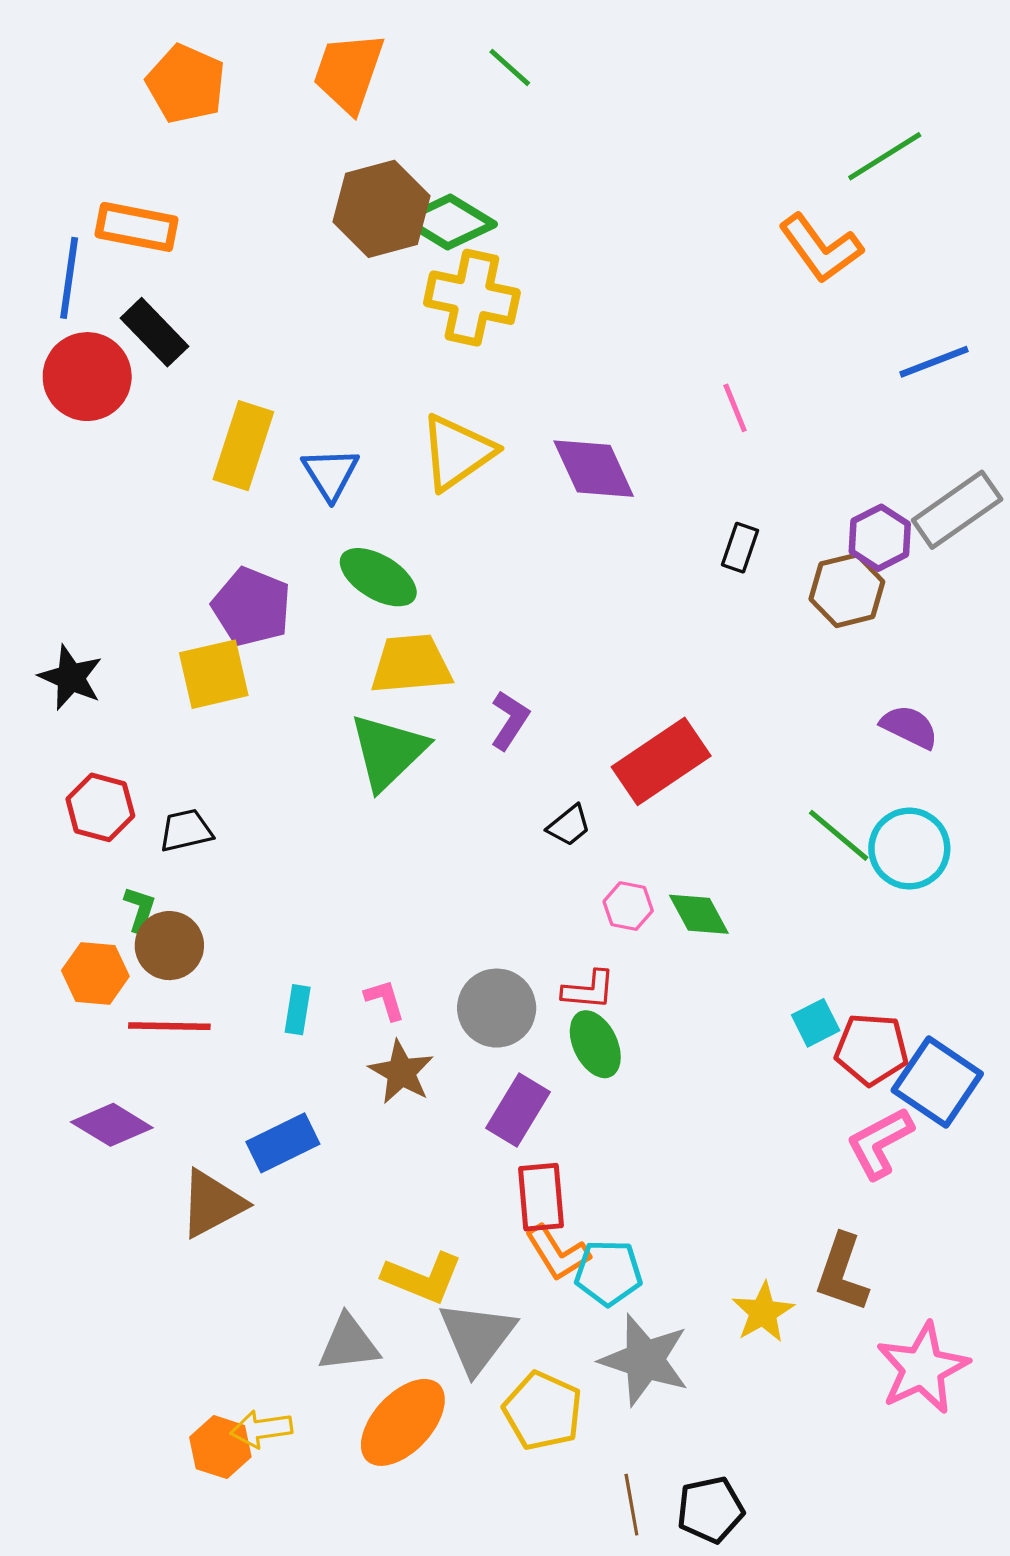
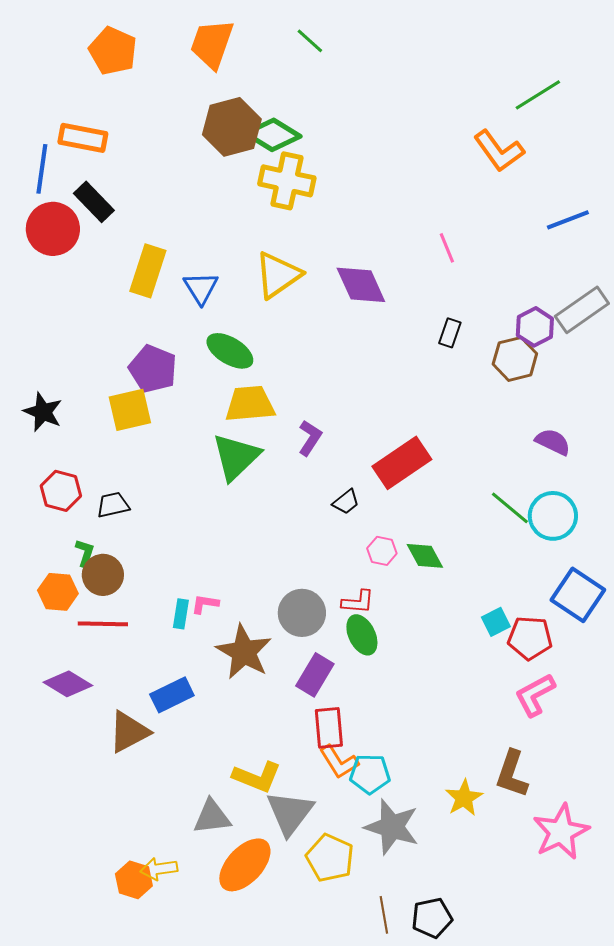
pink L-shape: (385, 1000) -> (205, 604), moved, turned -64
brown star: (401, 1072) -> (244, 652), size x1.4
blue square: (937, 1082) -> (578, 595), moved

